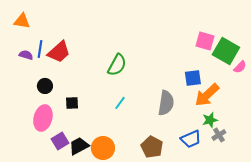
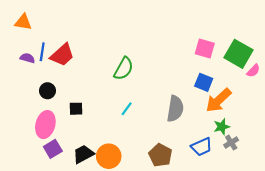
pink square: (205, 41) -> (205, 49), moved
blue square: (193, 78) -> (204, 82), turned 30
purple square: (60, 141) -> (53, 149), moved

